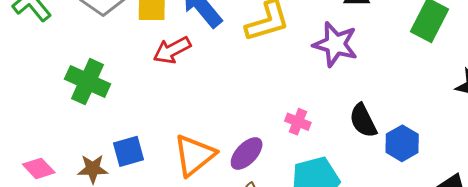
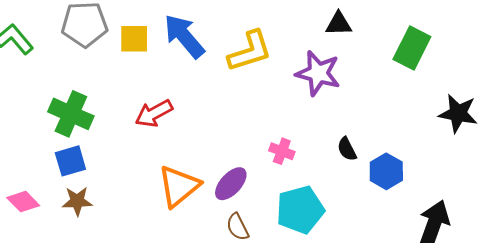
red arrow: (172, 50) -> (154, 113), moved
black semicircle: (363, 121) -> (347, 149), size x0.7
blue square: (129, 151) -> (70, 161), moved

